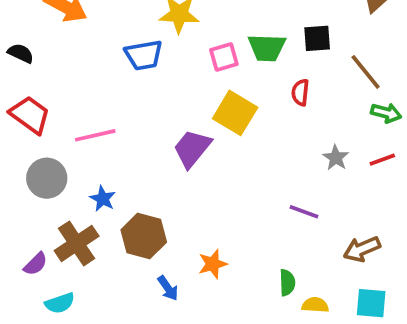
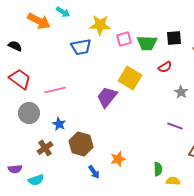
pink square: (224, 57) -> (124, 39), moved
red semicircle: (300, 92) -> (165, 67), turned -128
gray star: (336, 158) -> (181, 92), moved
purple line: (304, 212) -> (175, 126), moved
brown cross: (77, 243) -> (45, 148), size x0.7
purple semicircle: (36, 264) -> (15, 169), moved, turned 40

